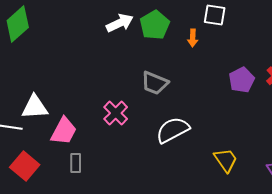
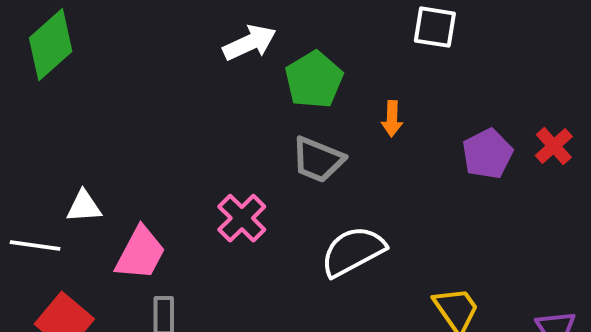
green pentagon: (155, 25) -> (314, 80), moved
orange arrow: (193, 38) -> (392, 119), moved
white triangle: (35, 107) -> (84, 206), size x0.7

